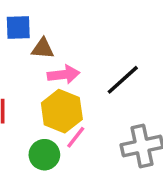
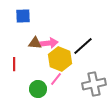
brown triangle: (43, 48) -> (35, 43), moved
yellow hexagon: (62, 111) -> (60, 59), moved

